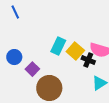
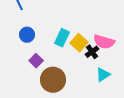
blue circle: (14, 57) -> (27, 35), moved
black cross: (88, 60) -> (92, 52), turned 32

